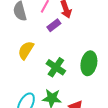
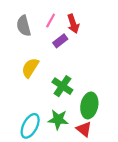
green ellipse: (89, 63) -> (89, 105), moved

